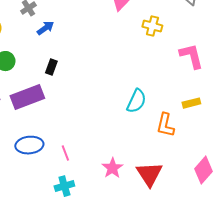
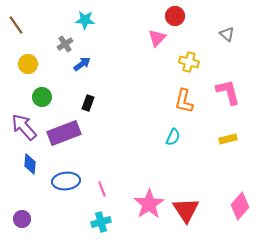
cyan semicircle: (136, 101) -> (173, 137), size x0.7
orange L-shape: (165, 125) -> (184, 101), moved
pink star: (112, 168) -> (149, 204), size x1.4

